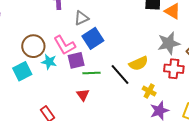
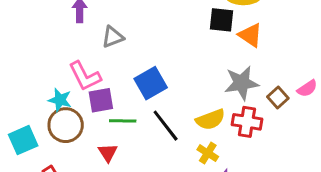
blue square: (93, 38) -> (151, 83), moved
brown circle: (33, 46) -> (66, 125), moved
yellow semicircle: (139, 63) -> (210, 119), moved
cyan square: (22, 71) -> (23, 140), moved

